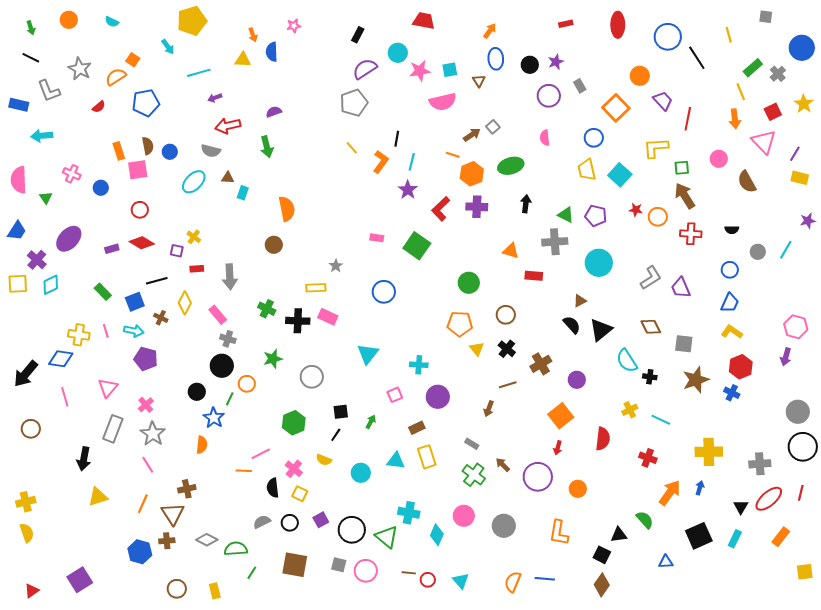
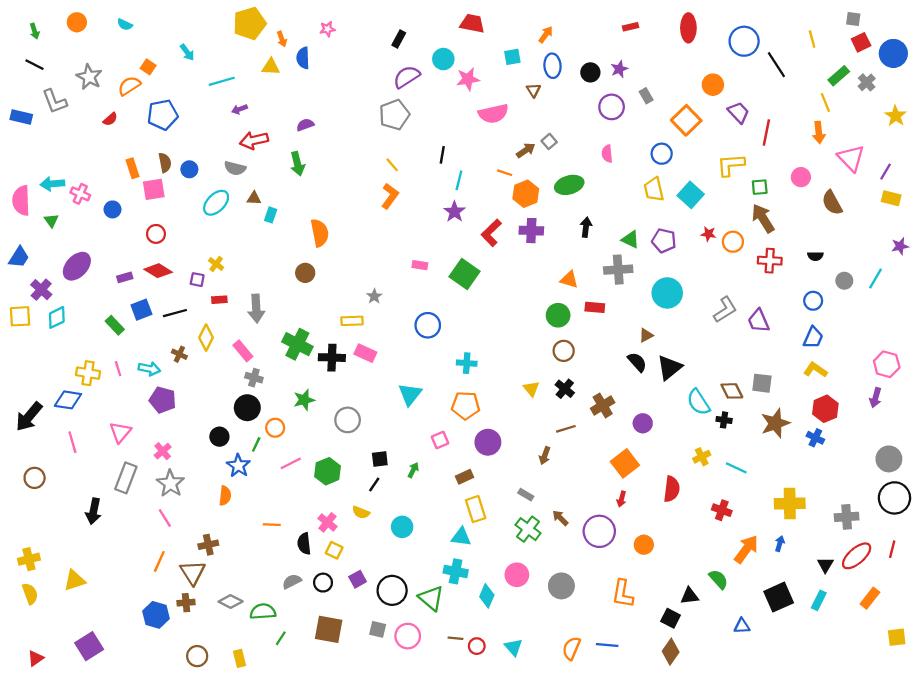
yellow pentagon: (192, 21) -> (250, 23), moved
cyan square: (450, 70) -> (512, 57), moved
red square: (773, 112) -> (861, 42), moved
cyan arrow: (42, 136) -> (52, 184), moved
orange L-shape: (381, 162) -> (390, 196), moved
green circle: (469, 283) -> (558, 315), moved
blue square: (135, 302) -> (141, 310), moved
green cross: (267, 309) -> (297, 344), size x1.5
orange pentagon: (460, 324) -> (466, 405), moved
brown diamond: (651, 327) -> (732, 391), moved
cyan cross: (419, 365) -> (467, 363), moved
pink line: (261, 454) -> (291, 463), moved
cyan triangle: (396, 461) -> (461, 537), moved
yellow triangle: (98, 497) -> (75, 580), moved

